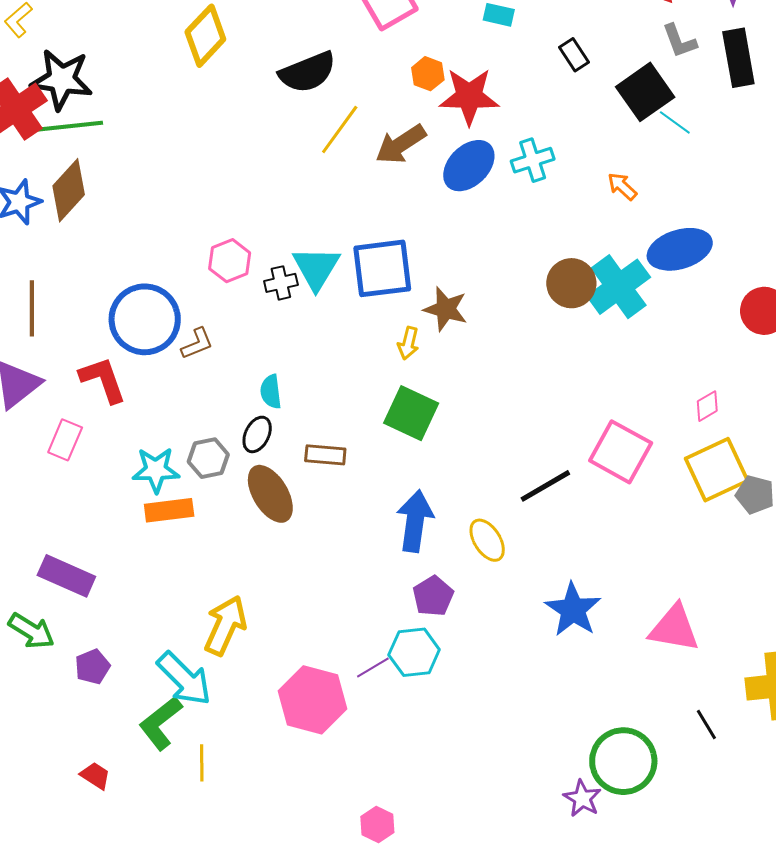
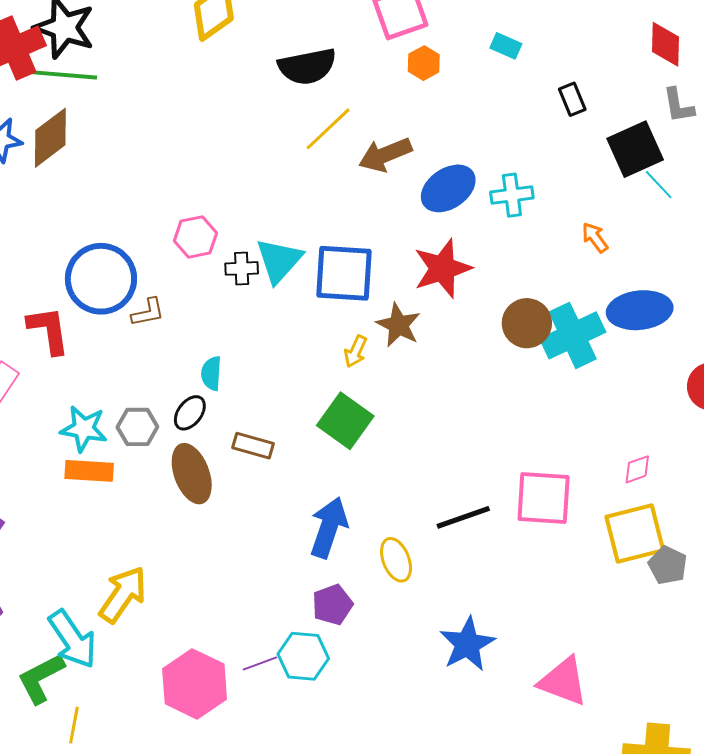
orange hexagon: (428, 74) -> (424, 63), moved
red star: (469, 96) -> (442, 268), moved, turned -30
pink square: (621, 452) -> (544, 498), turned -36

